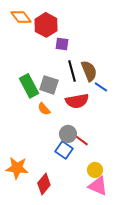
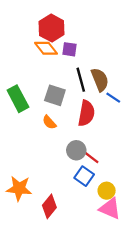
orange diamond: (21, 17) -> (46, 48), moved
green rectangle: (29, 86) -> (18, 99), moved
red semicircle: (77, 101) -> (86, 113), turned -70
blue square: (64, 150) -> (84, 176), moved

